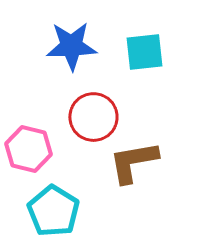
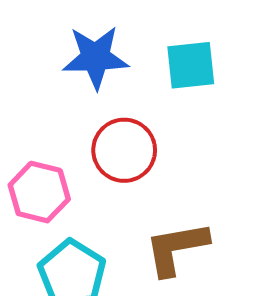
brown L-shape: (133, 162) -> (176, 248), moved

